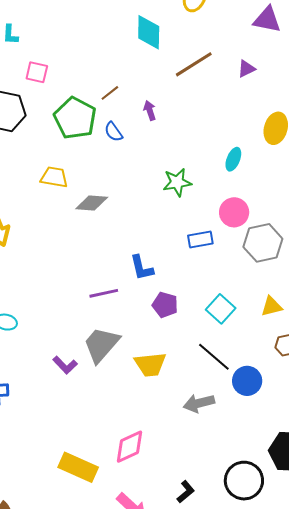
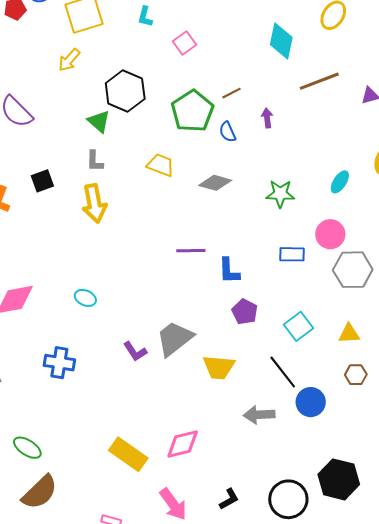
pink square: (37, 72) -> (185, 43), moved, turned 30
gray diamond: (92, 203) -> (215, 183), moved
purple line: (104, 293) -> (191, 251), moved

